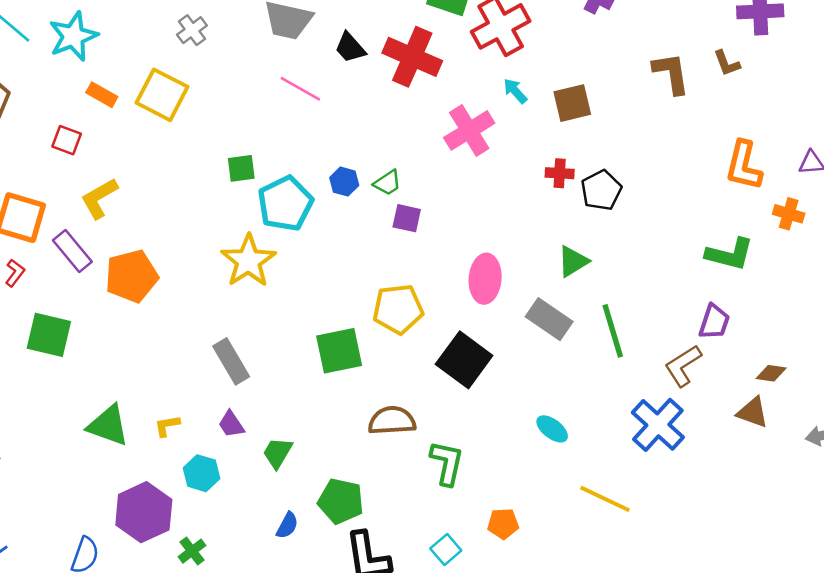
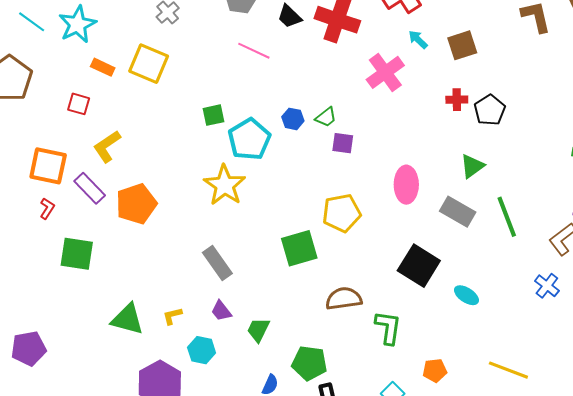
black square: (464, 360) -> (419, 266), moved
blue cross: (658, 425) -> (547, 286), size x0.6
yellow line: (605, 499) -> (508, 370), moved

